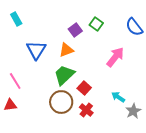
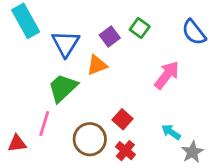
cyan rectangle: (16, 19) -> (26, 21), size x1.6
blue triangle: (36, 50) -> (66, 44), moved
green trapezoid: (64, 75) -> (63, 88), moved
pink line: (15, 81) -> (44, 123), moved, turned 48

